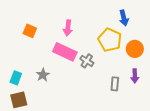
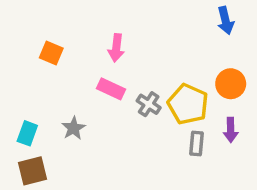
blue arrow: (124, 18) -> (226, 21), moved
yellow pentagon: (110, 40) -> (188, 104), moved
pink rectangle: (65, 52) -> (111, 89), size x0.7

